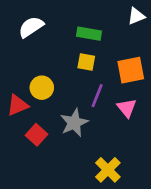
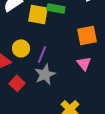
yellow square: (86, 62) -> (38, 14), moved, size x1.5
purple line: (97, 96) -> (42, 54), moved

